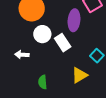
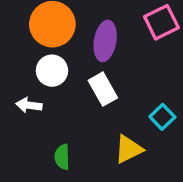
purple ellipse: (74, 20) -> (105, 41), moved
white circle: (42, 34) -> (52, 71), moved

